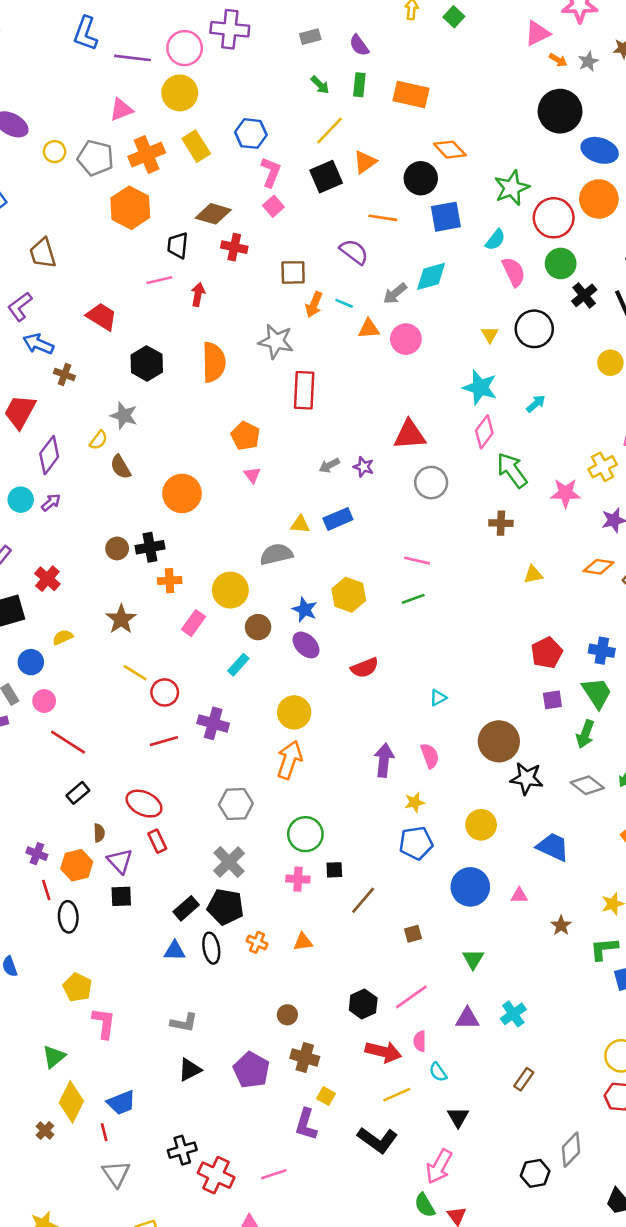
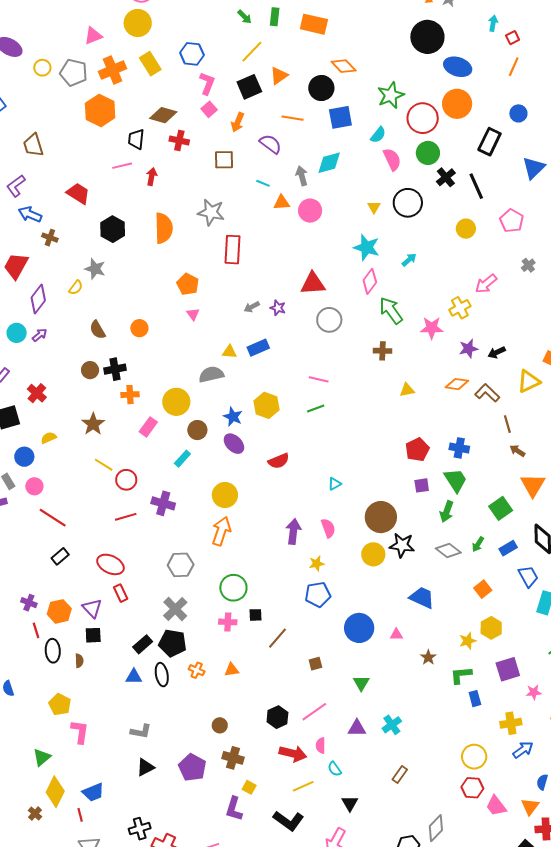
gray arrow: (395, 293) -> (302, 176), turned 114
orange arrow: (314, 304) -> (238, 122), moved
brown semicircle: (121, 467) -> (97, 330), moved
orange circle: (182, 493) -> (139, 328), size x0.6
yellow circle: (481, 825) -> (373, 554), moved
brown semicircle: (99, 833) -> (79, 661), moved

